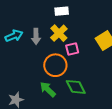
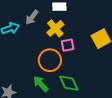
gray arrow: (36, 36) -> (32, 17), moved, turned 35

